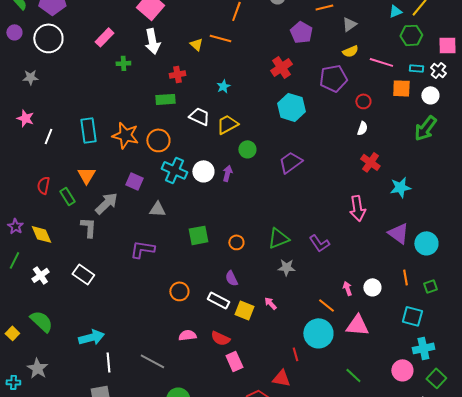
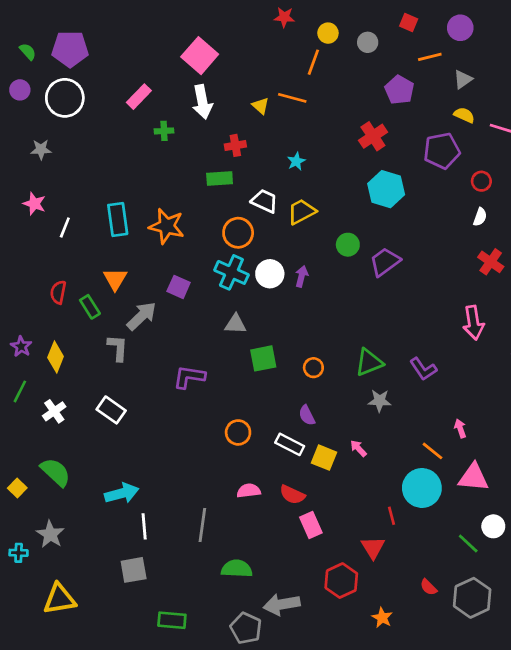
yellow semicircle: (350, 51) -> (464, 115), turned -133
orange circle: (158, 140) -> (238, 233), moved
green circle: (247, 149) -> (348, 245), moved
gray triangle: (157, 209) -> (235, 324), moved
yellow diamond: (41, 234) -> (56, 357), turned 45
white circle: (372, 287) -> (493, 526), moved
gray line: (152, 361) -> (202, 525), turned 70
red triangle: (281, 378) -> (373, 548), turned 48

